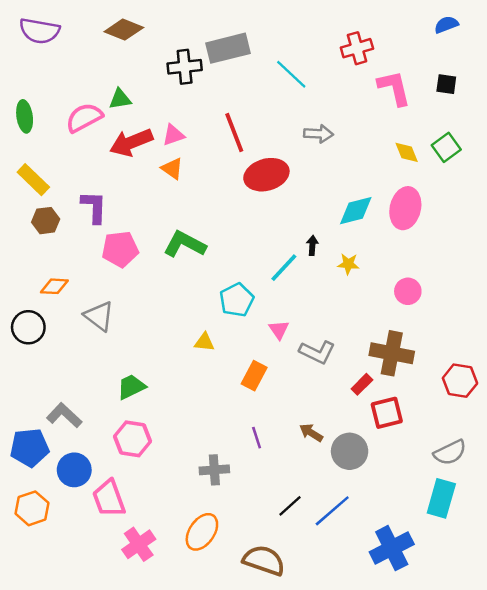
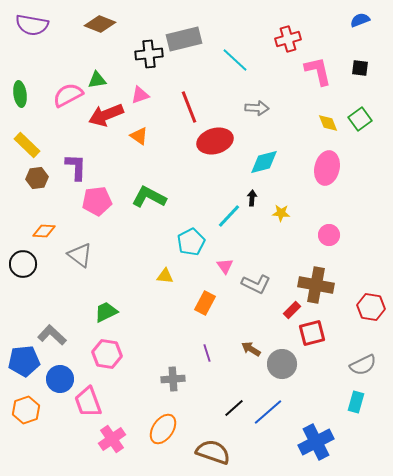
pink triangle: (173, 135) -> (140, 95), moved
cyan diamond: (356, 211) -> (264, 162), moved
cyan rectangle: (441, 498) -> (356, 402), size x0.7

